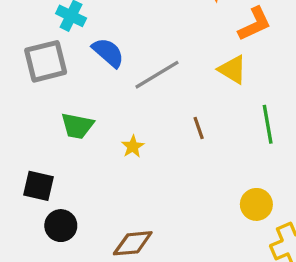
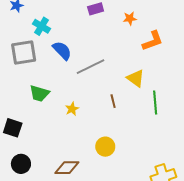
yellow triangle: (232, 69) -> (136, 78), moved
yellow circle: (256, 204) -> (105, 147), moved
black circle: (61, 226) -> (21, 164), moved

